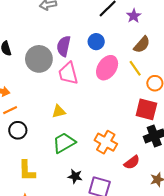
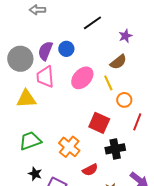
purple star: (134, 16) -> (125, 36), moved
blue circle: (96, 42) -> (66, 49), moved
red square: (146, 109) -> (99, 123), moved
yellow triangle: (59, 111) -> (26, 99), moved, size x1.5

